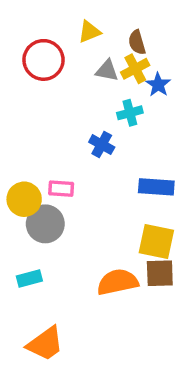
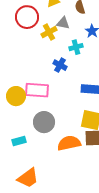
yellow cross: (135, 69) -> (49, 32), moved
pink rectangle: (61, 189) -> (37, 90), size x1.6
gray circle: (45, 224) -> (44, 122), moved

